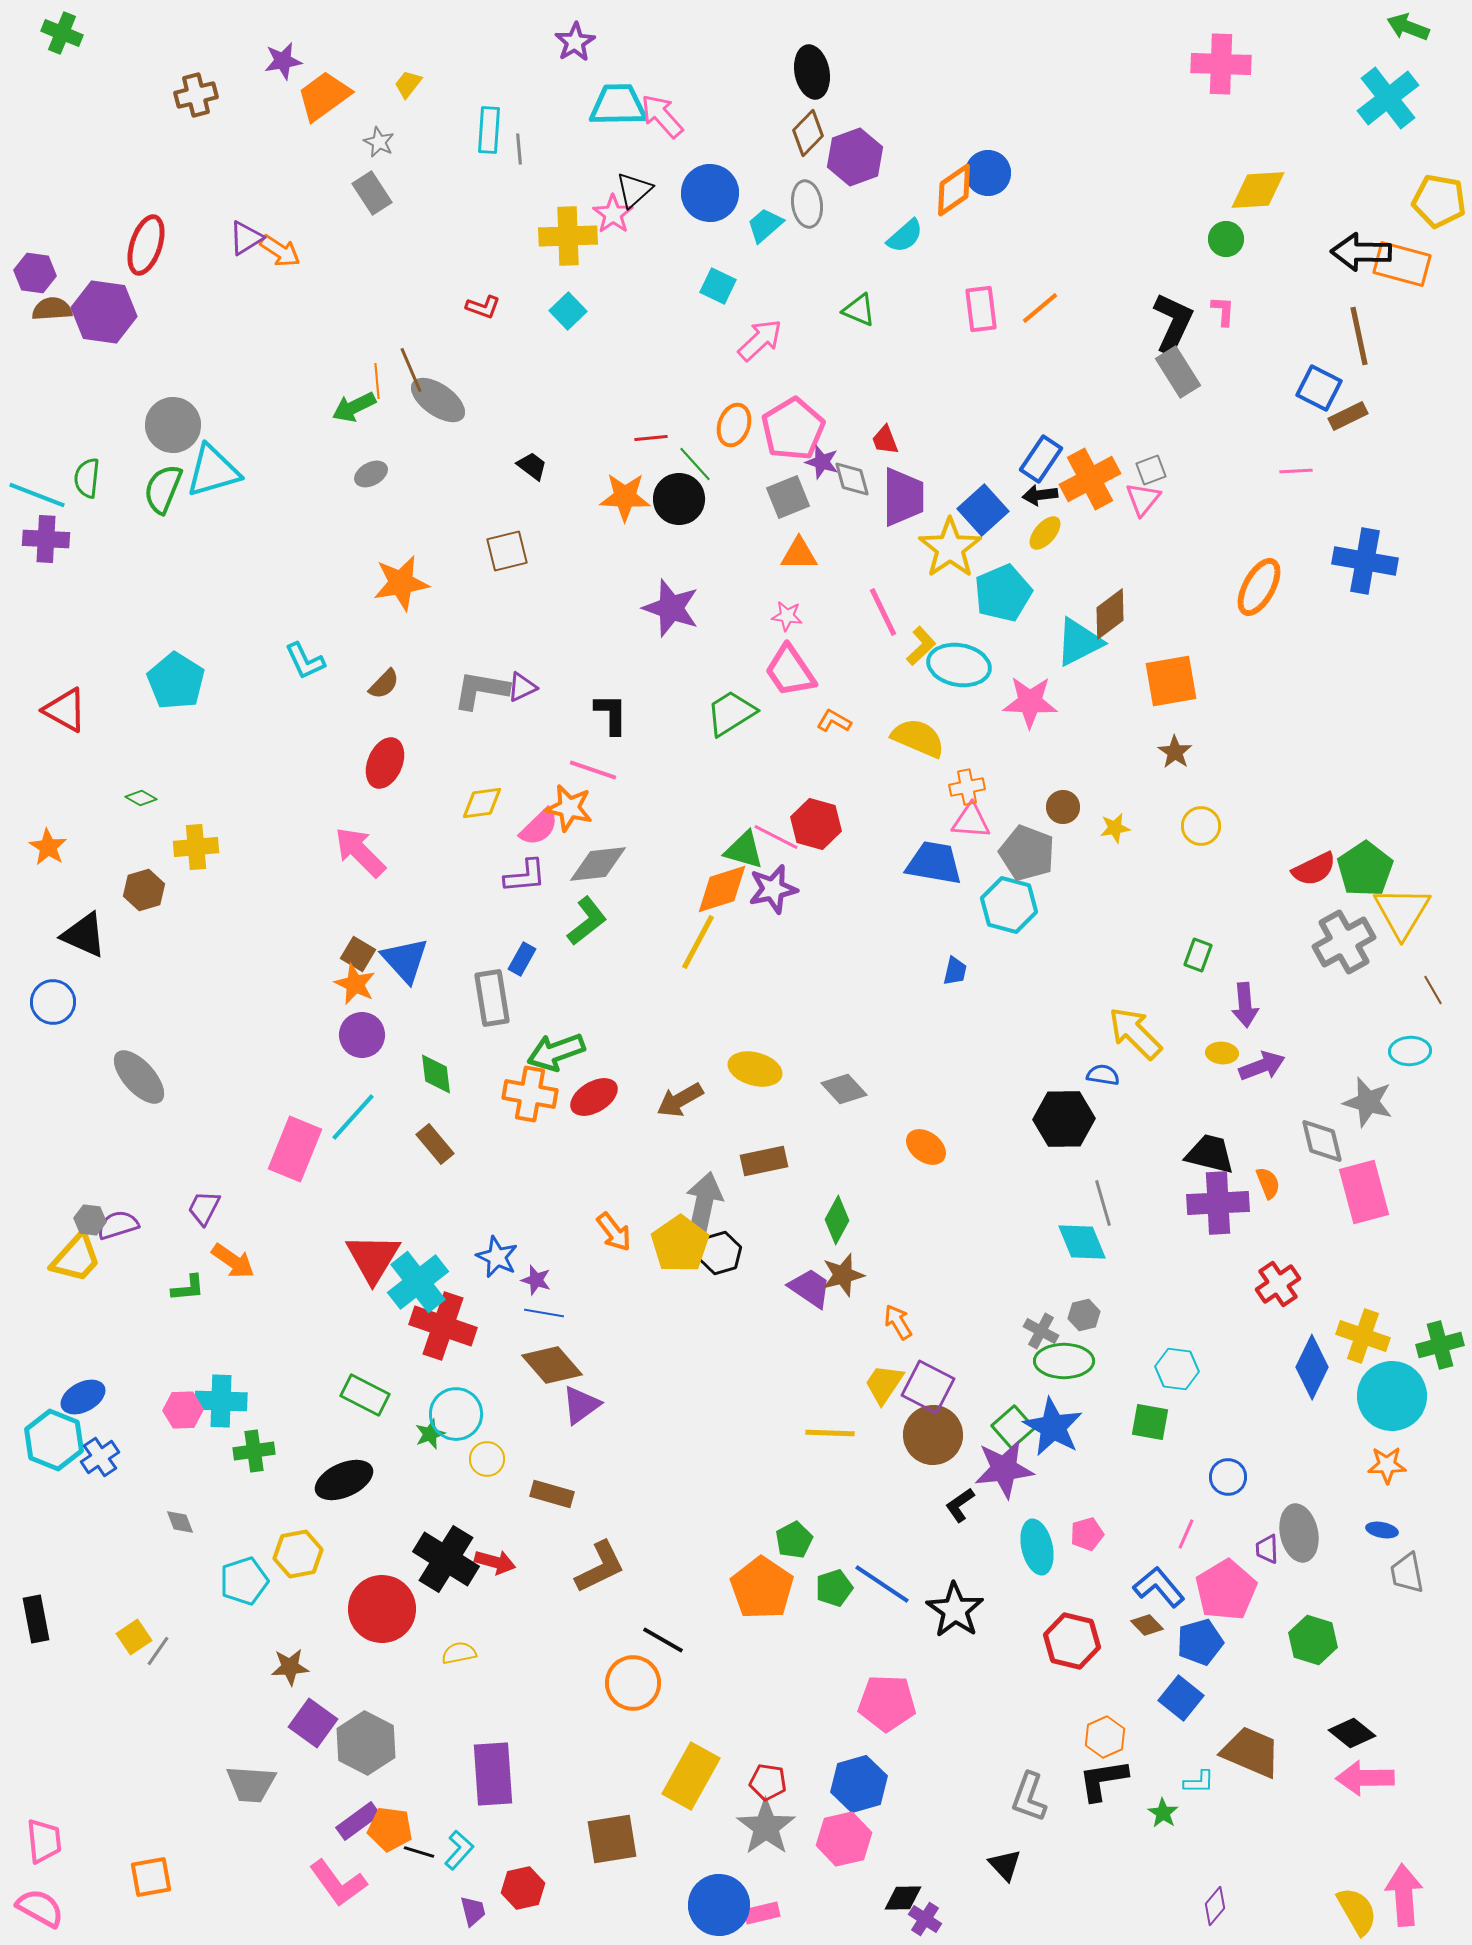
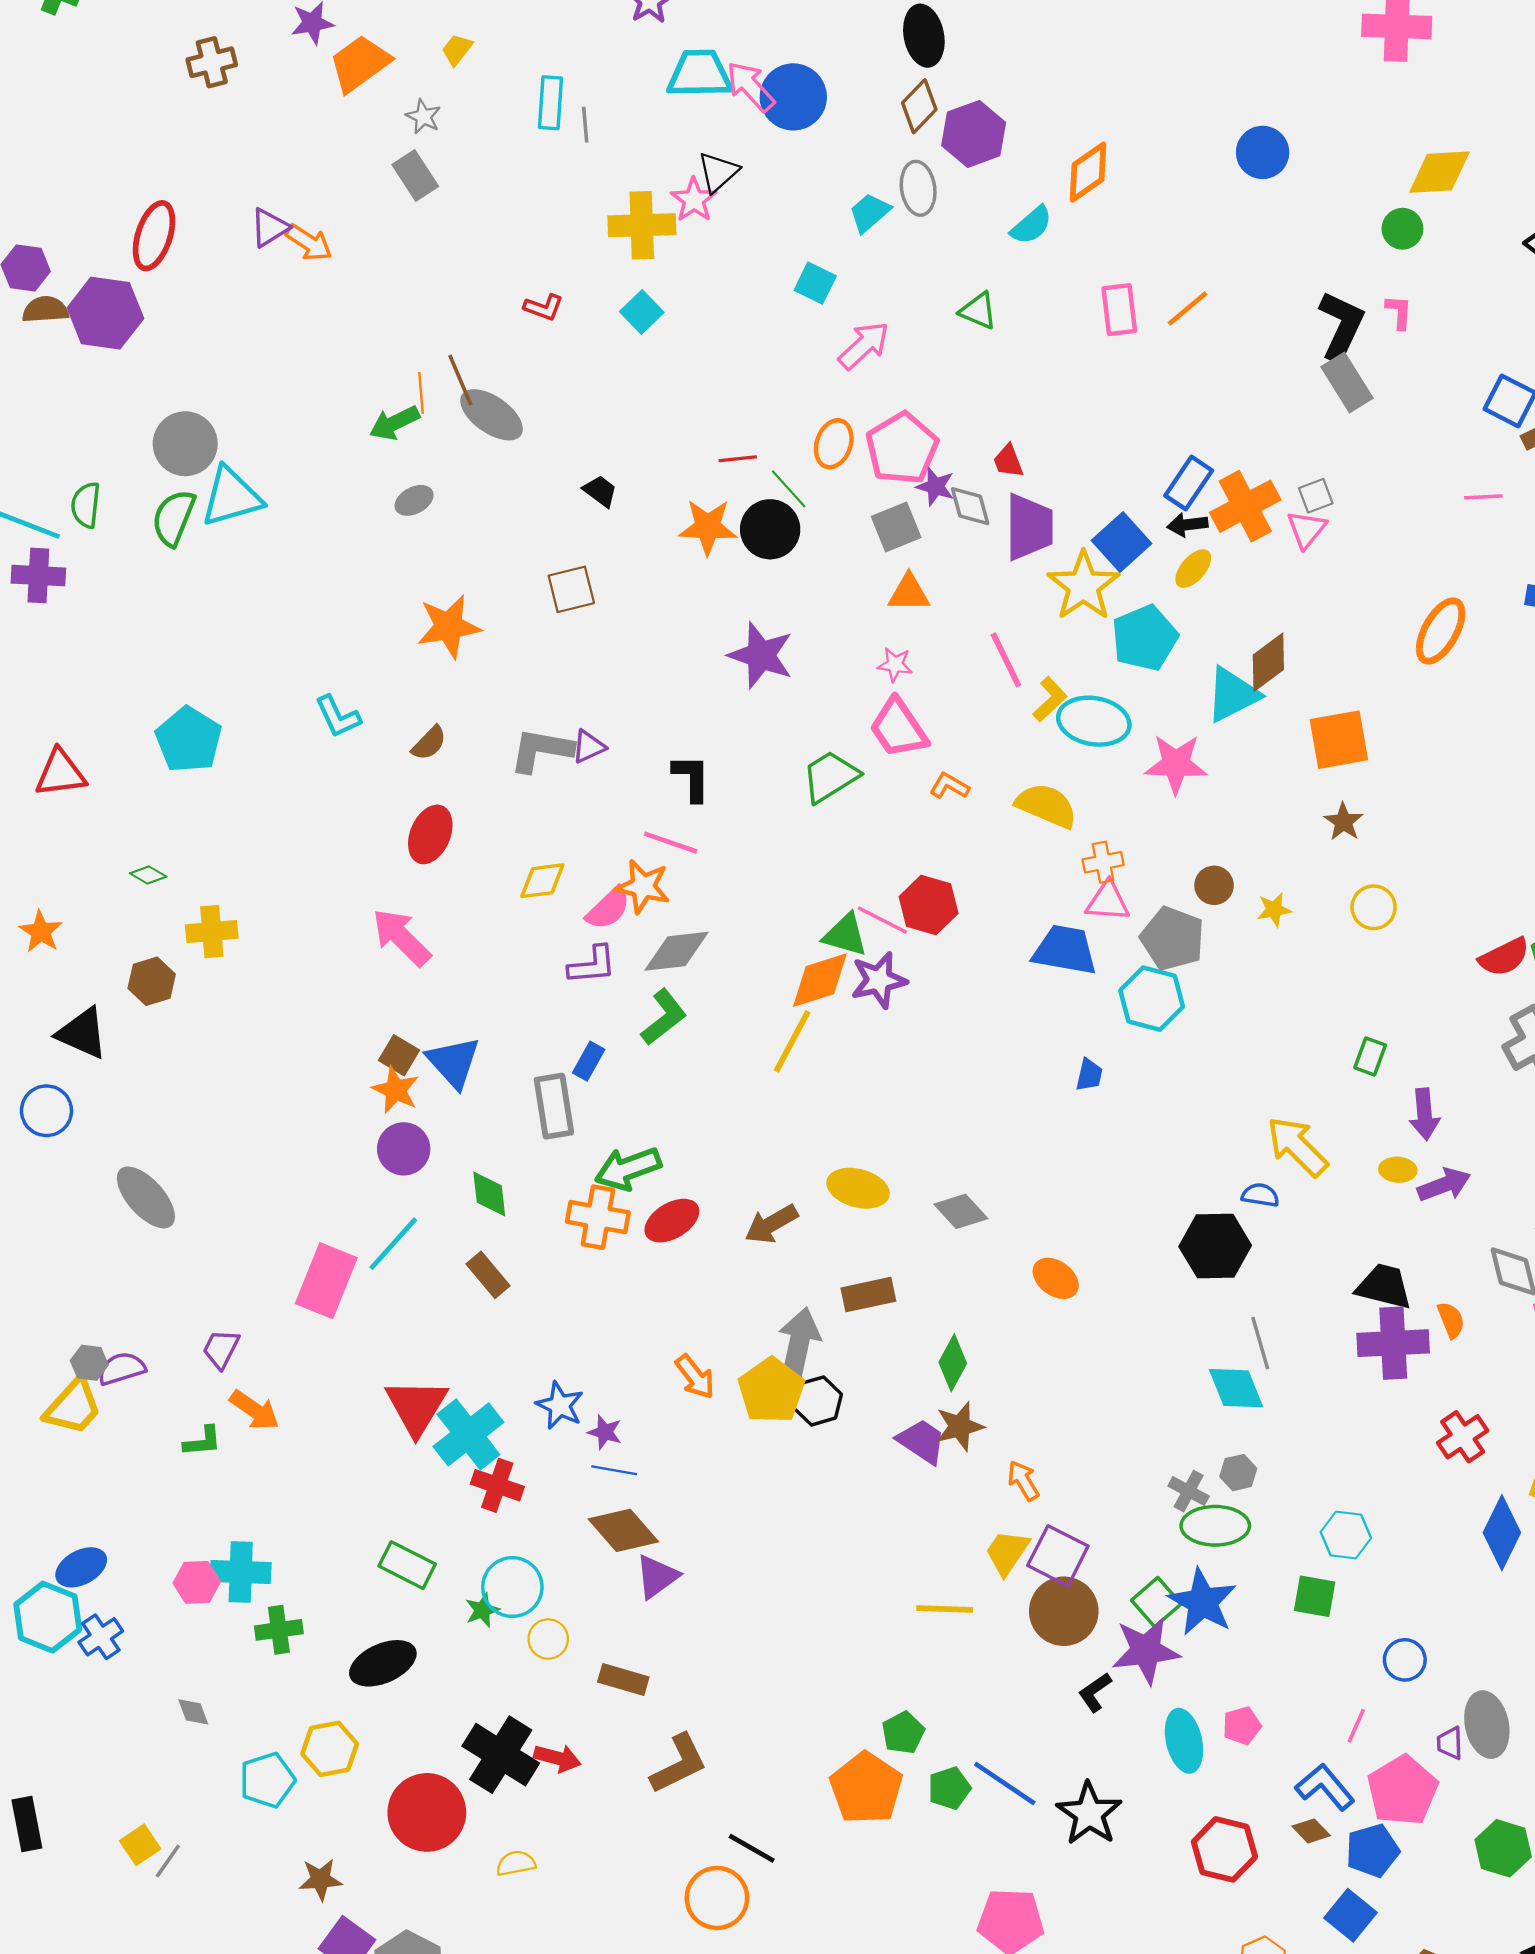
blue circle: (988, 173) -> (1263, 152), moved
blue circle: (710, 193) -> (793, 97), moved
red triangle: (65, 710) -> (60, 773), turned -36
red cross: (443, 1326) -> (497, 1485), size x0.7

